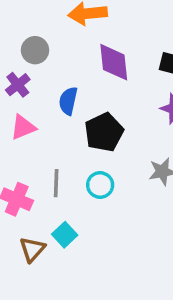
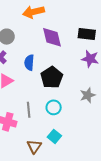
cyan square: (65, 235) -> (54, 136), moved
brown triangle: (32, 249) -> (34, 146), moved

